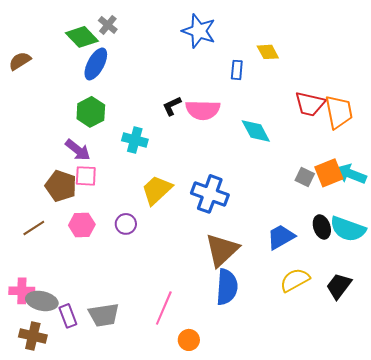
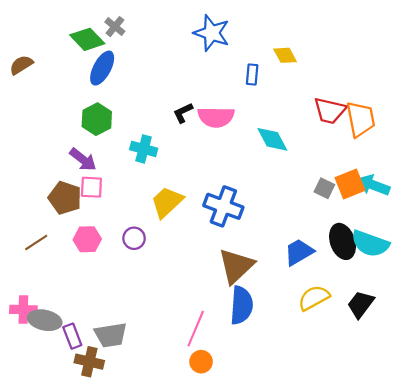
black ellipse: (322, 227) -> (343, 241), size x1.4
pink line: (164, 308) -> (196, 329), moved
brown cross: (33, 336) -> (89, 362), moved

